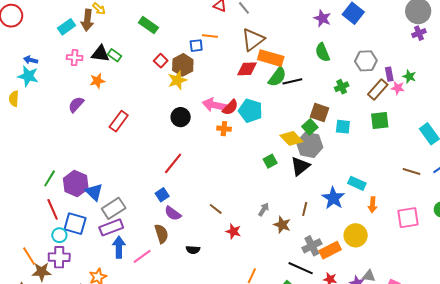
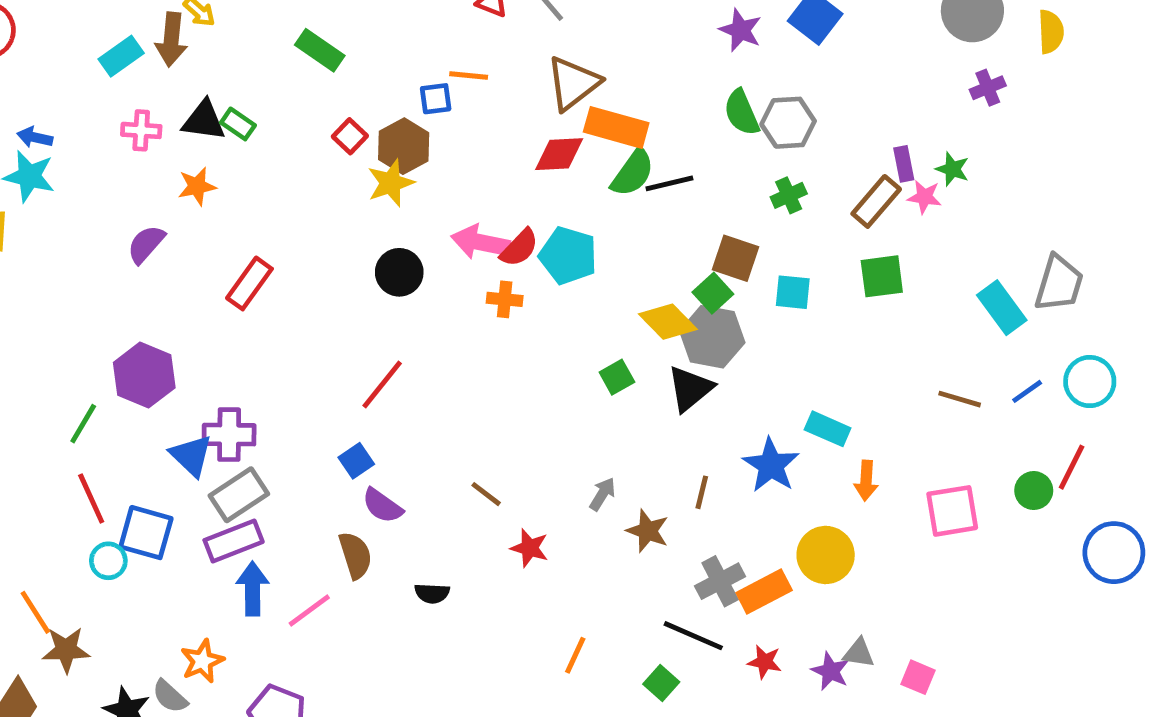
purple cross: (419, 33) -> (988, 88), moved
gray hexagon: (366, 61) -> (788, 123), moved
purple hexagon: (76, 184) -> (144, 375), moved
purple cross: (59, 257) -> (229, 435), moved

